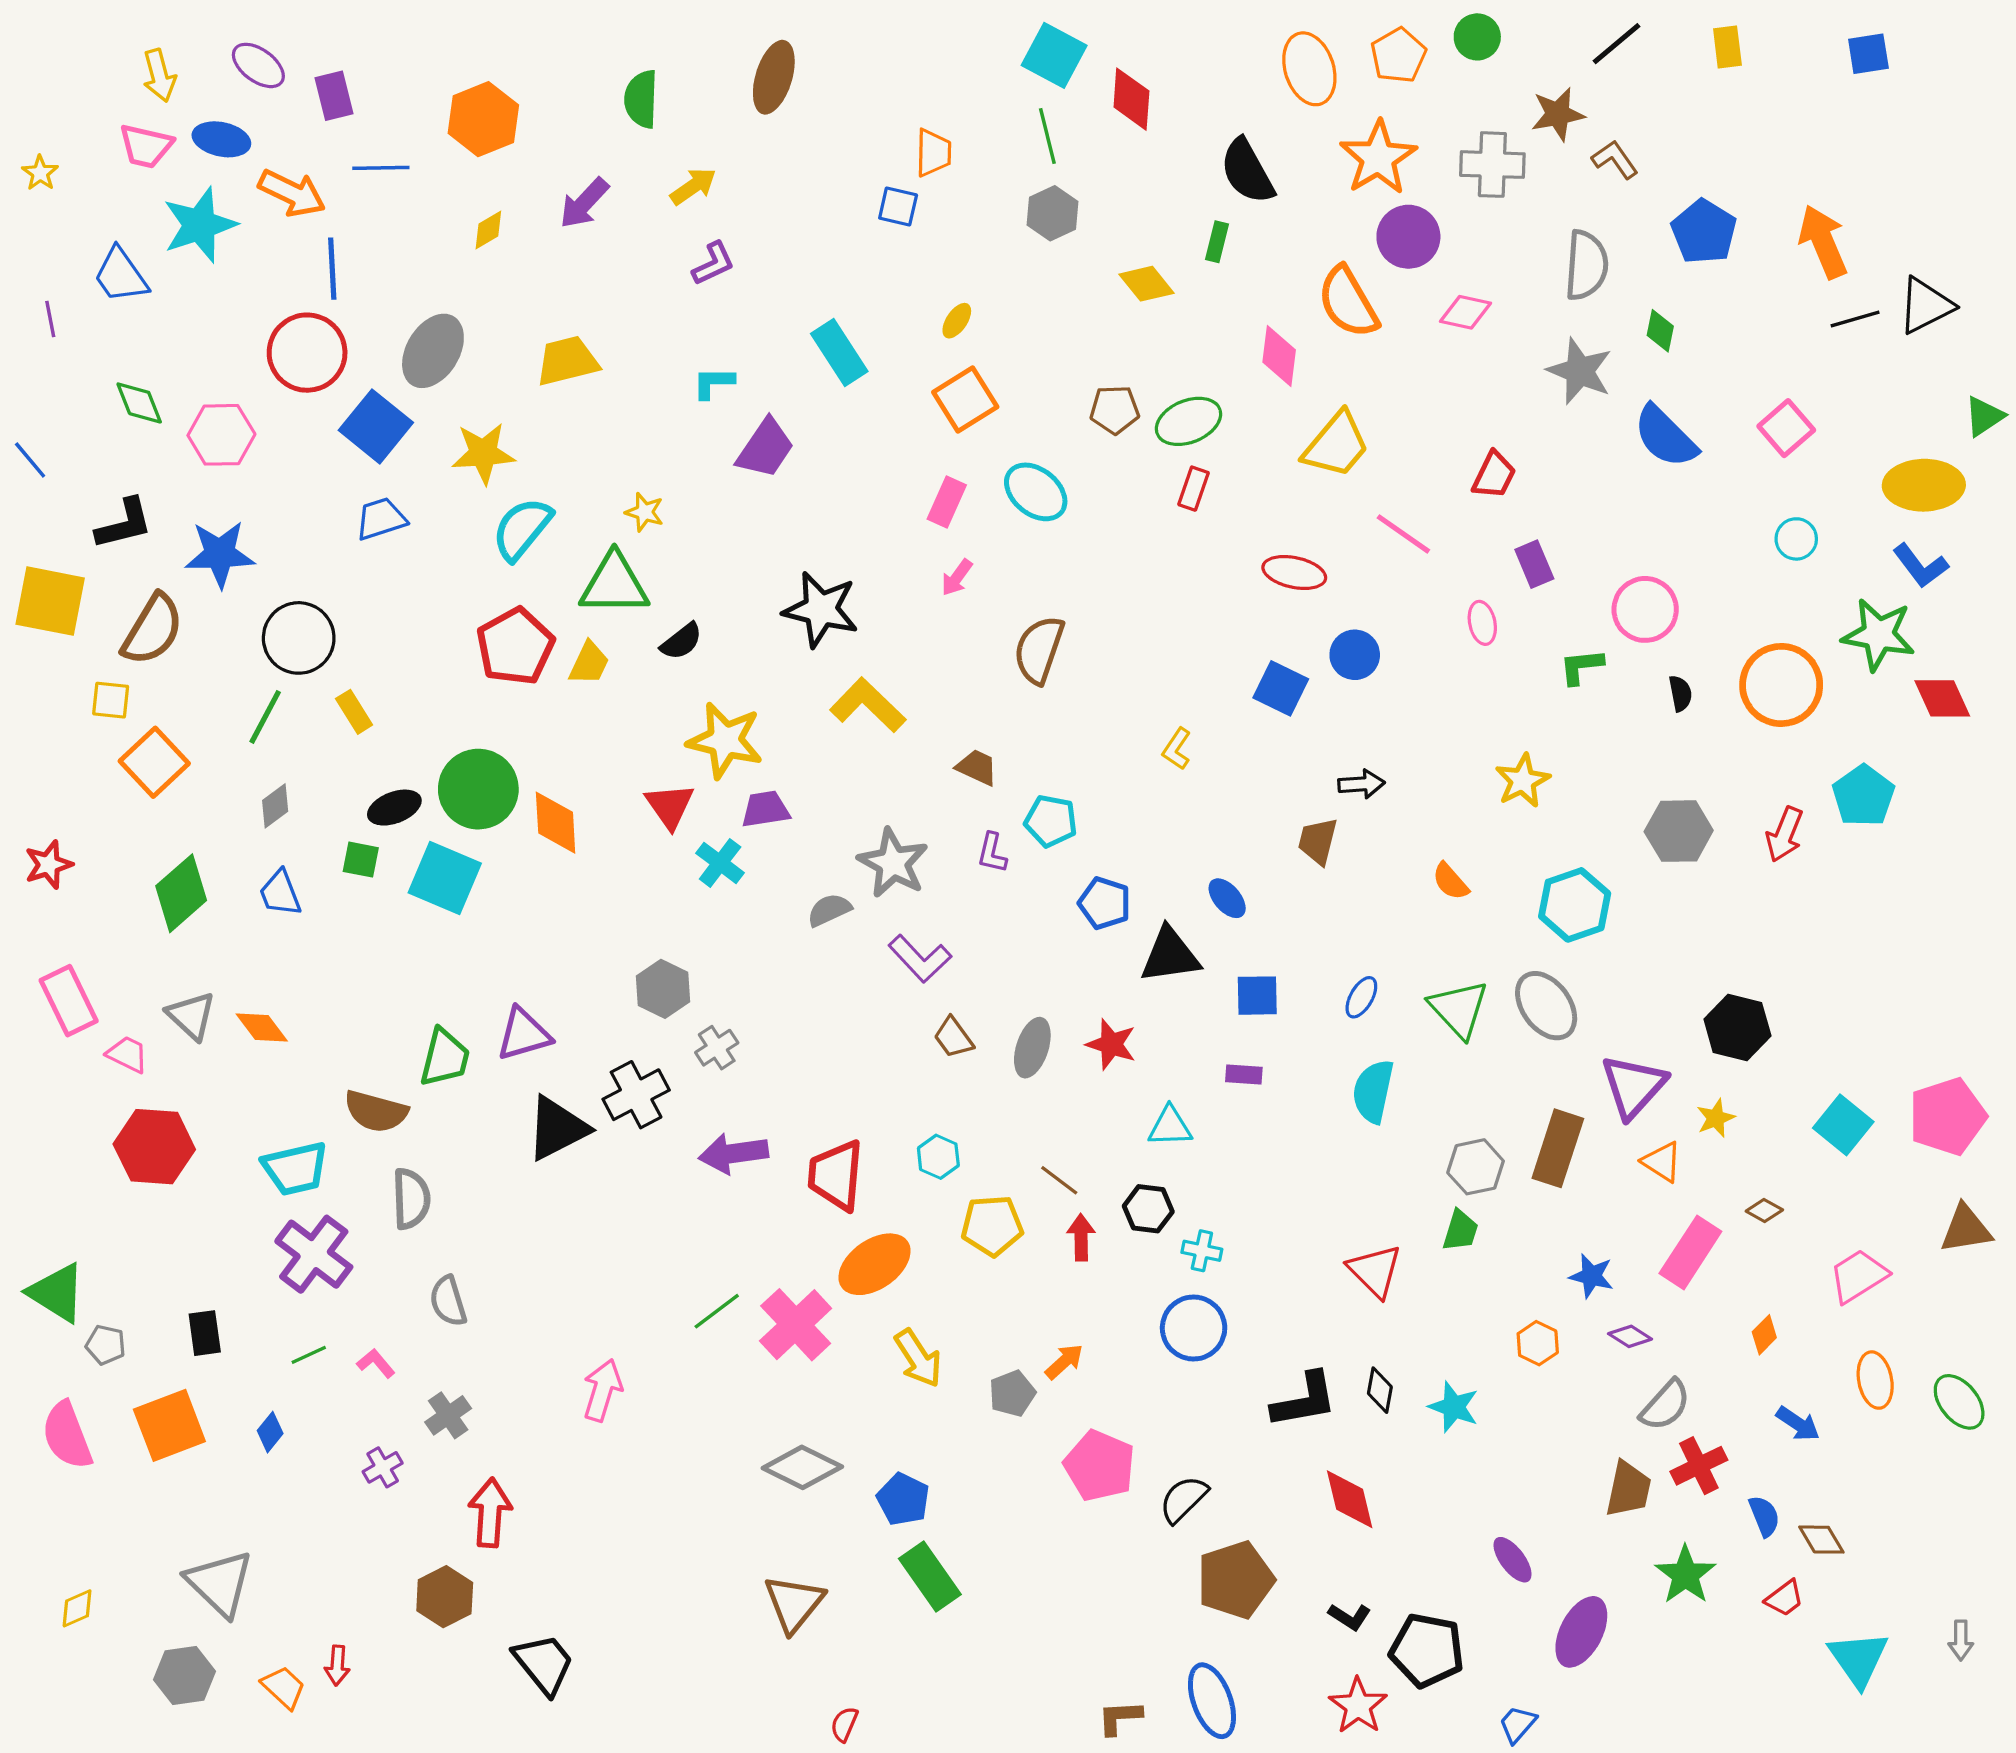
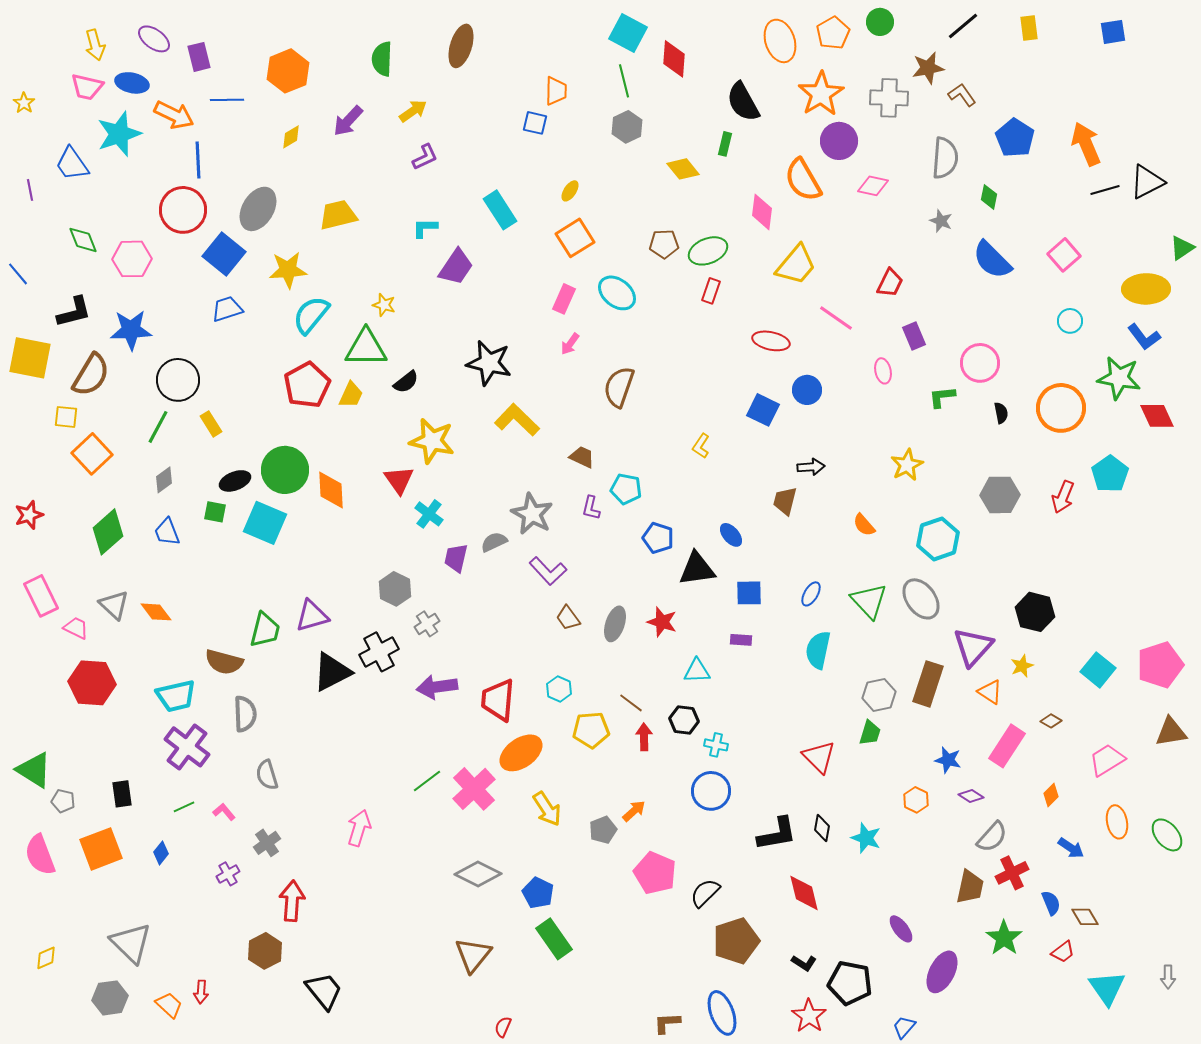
gray star: (1580, 371) -> (941, 221), size x0.6
purple trapezoid: (765, 809) -> (456, 558), moved, turned -68

